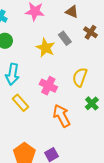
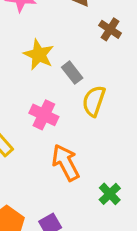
gray rectangle: (65, 38) -> (72, 73), moved
green cross: (92, 103) -> (110, 194), moved

